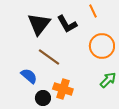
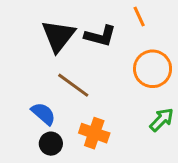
black L-shape: (67, 24) -> (100, 36), turned -45
black circle: (43, 98) -> (51, 144), moved

